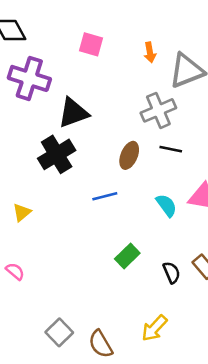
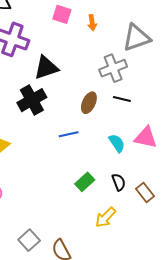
orange arrow: (150, 52) -> (92, 23), moved
black semicircle: (172, 273) -> (119, 182), moved
yellow arrow: (154, 328) -> (106, 217), moved

